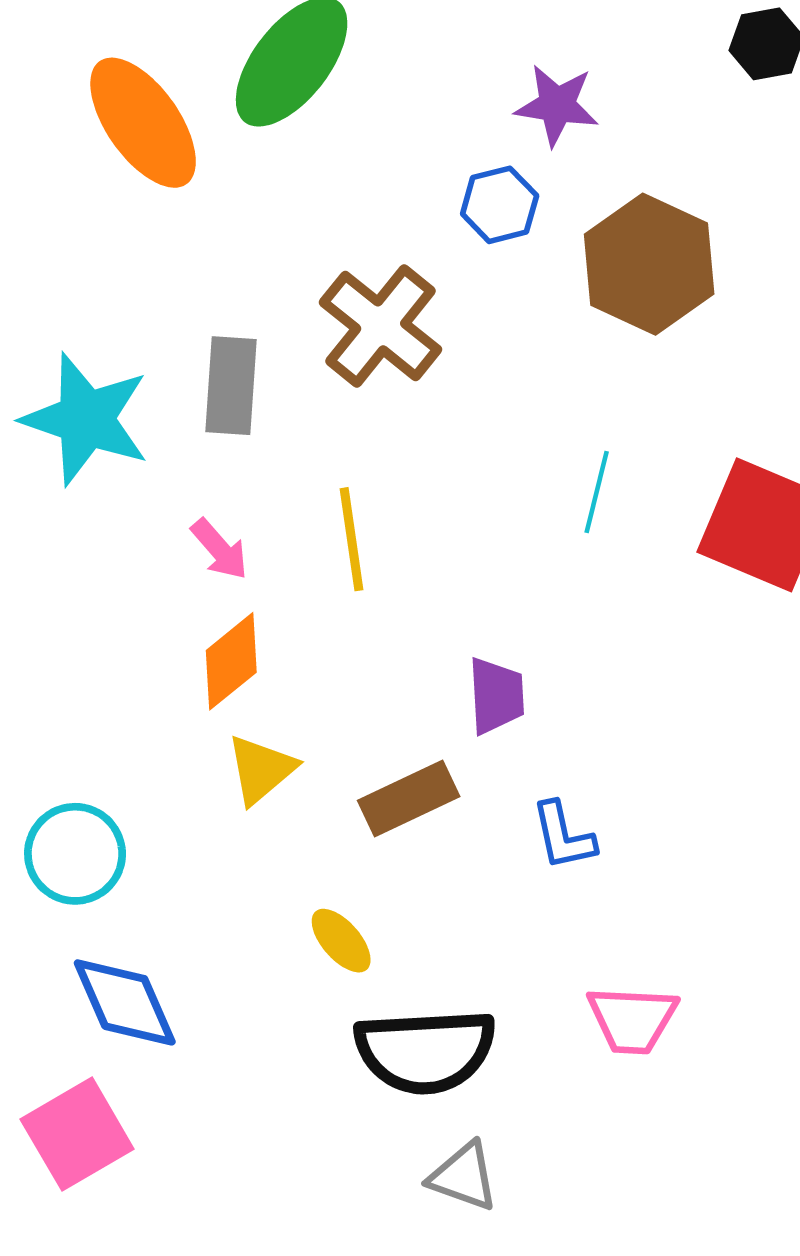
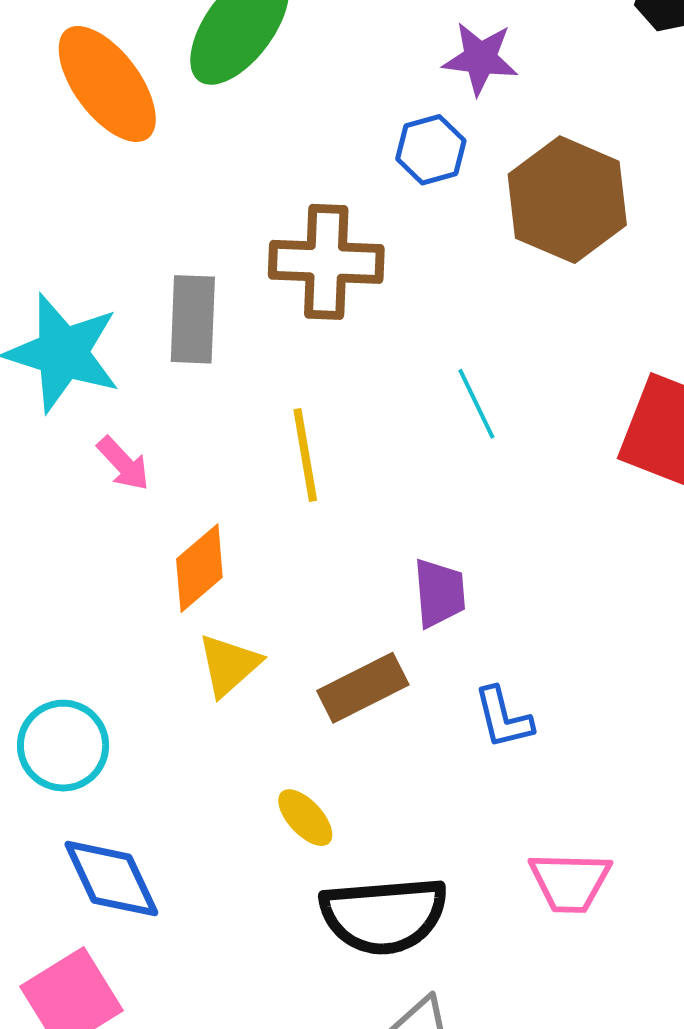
brown cross: (381, 326) -> (326, 262), turned -35
cyan line: (597, 492) -> (476, 404), moved, turned -38
pink arrow: (220, 549) -> (123, 464), moved

